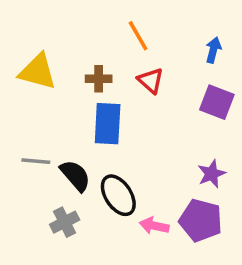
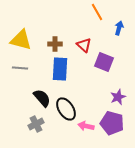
orange line: (138, 36) -> (97, 12), moved
purple square: (217, 102) -> (104, 62), moved
gray line: (36, 161) -> (20, 68), moved

